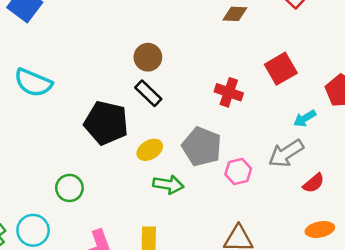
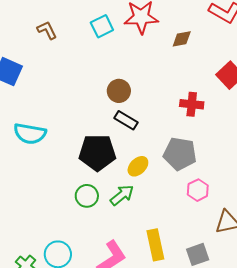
pink hexagon: (238, 171) -> (198, 190), moved
green arrow: (168, 184) -> (122, 195), moved, turned -35
green circle: (69, 188) -> (87, 196), moved

